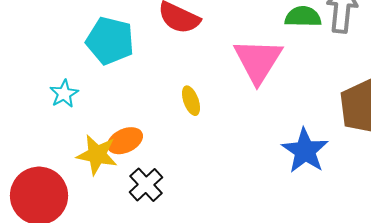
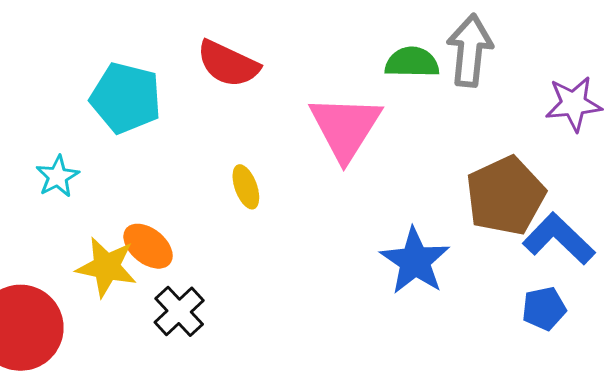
orange ellipse: (125, 141) -> (148, 246), turned 64

